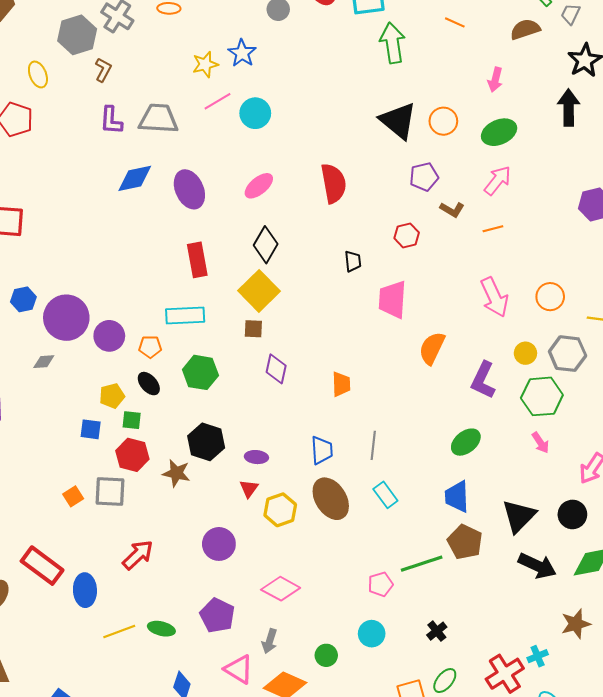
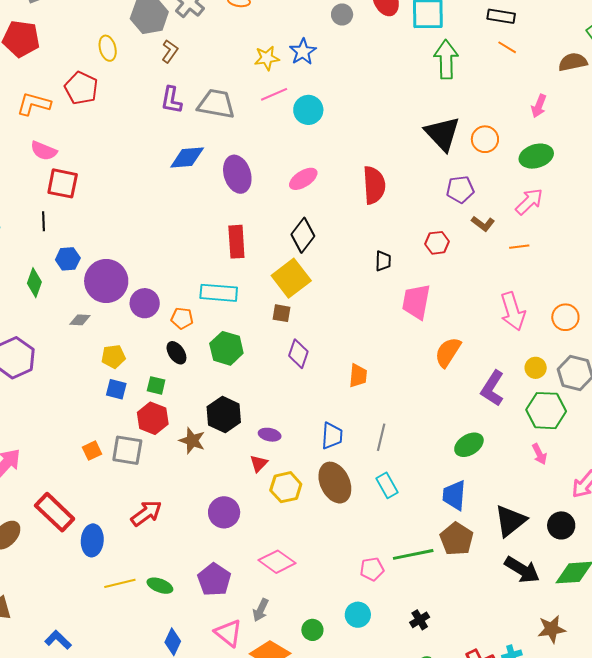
yellow pentagon: (112, 396) -> (113, 357), moved

